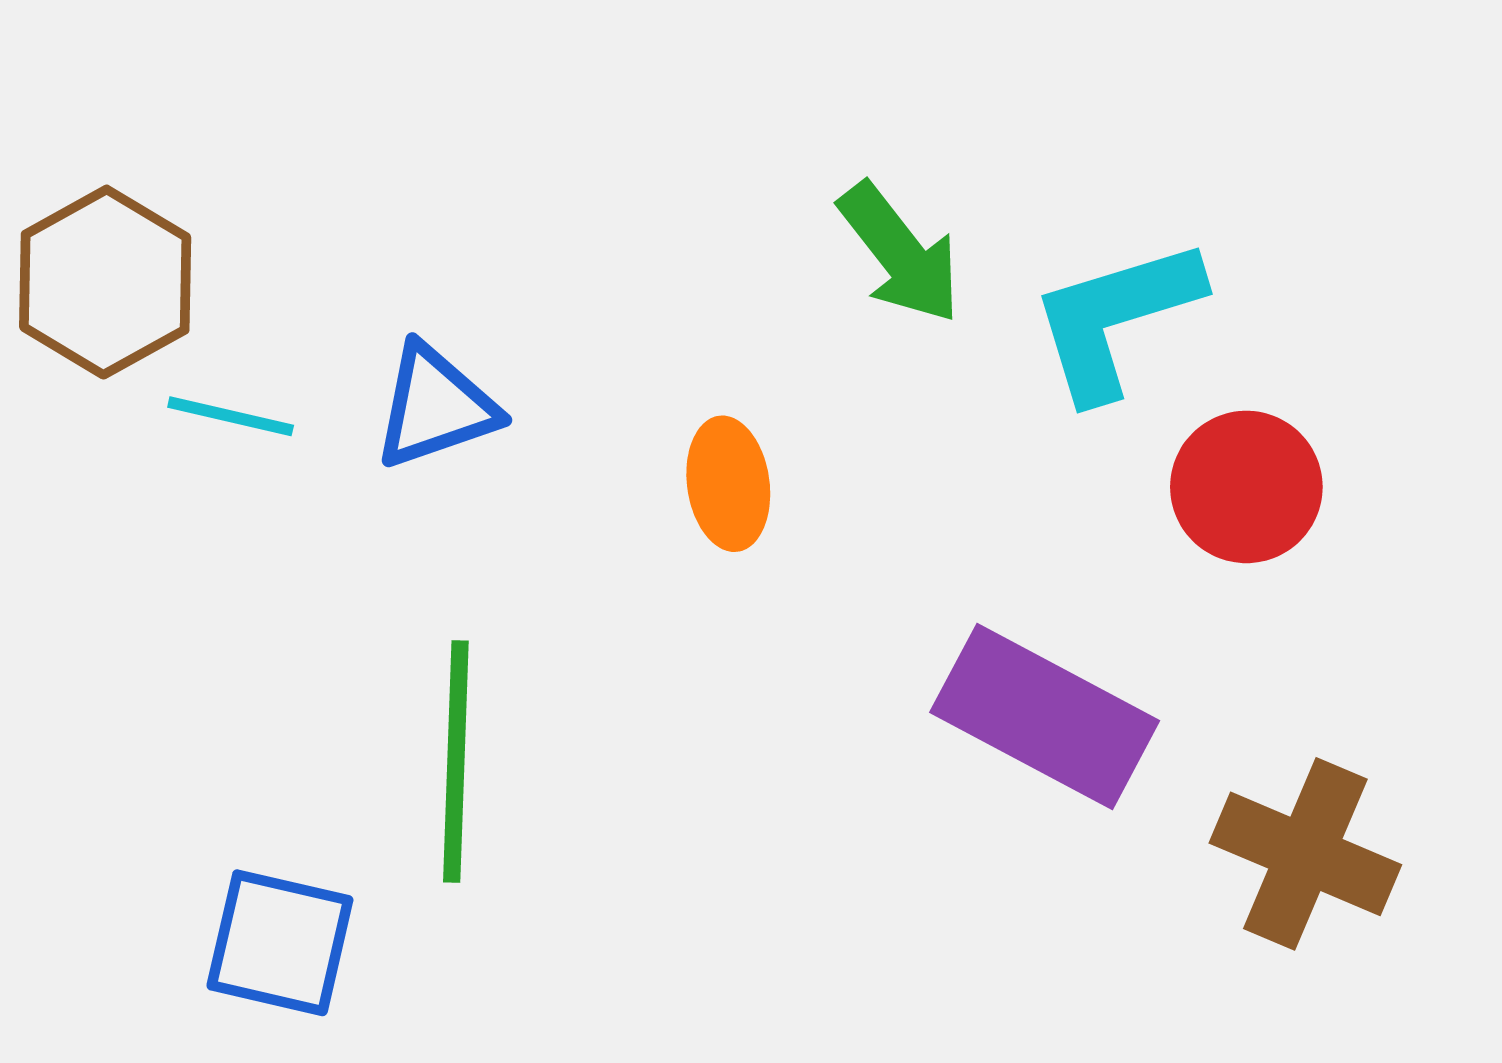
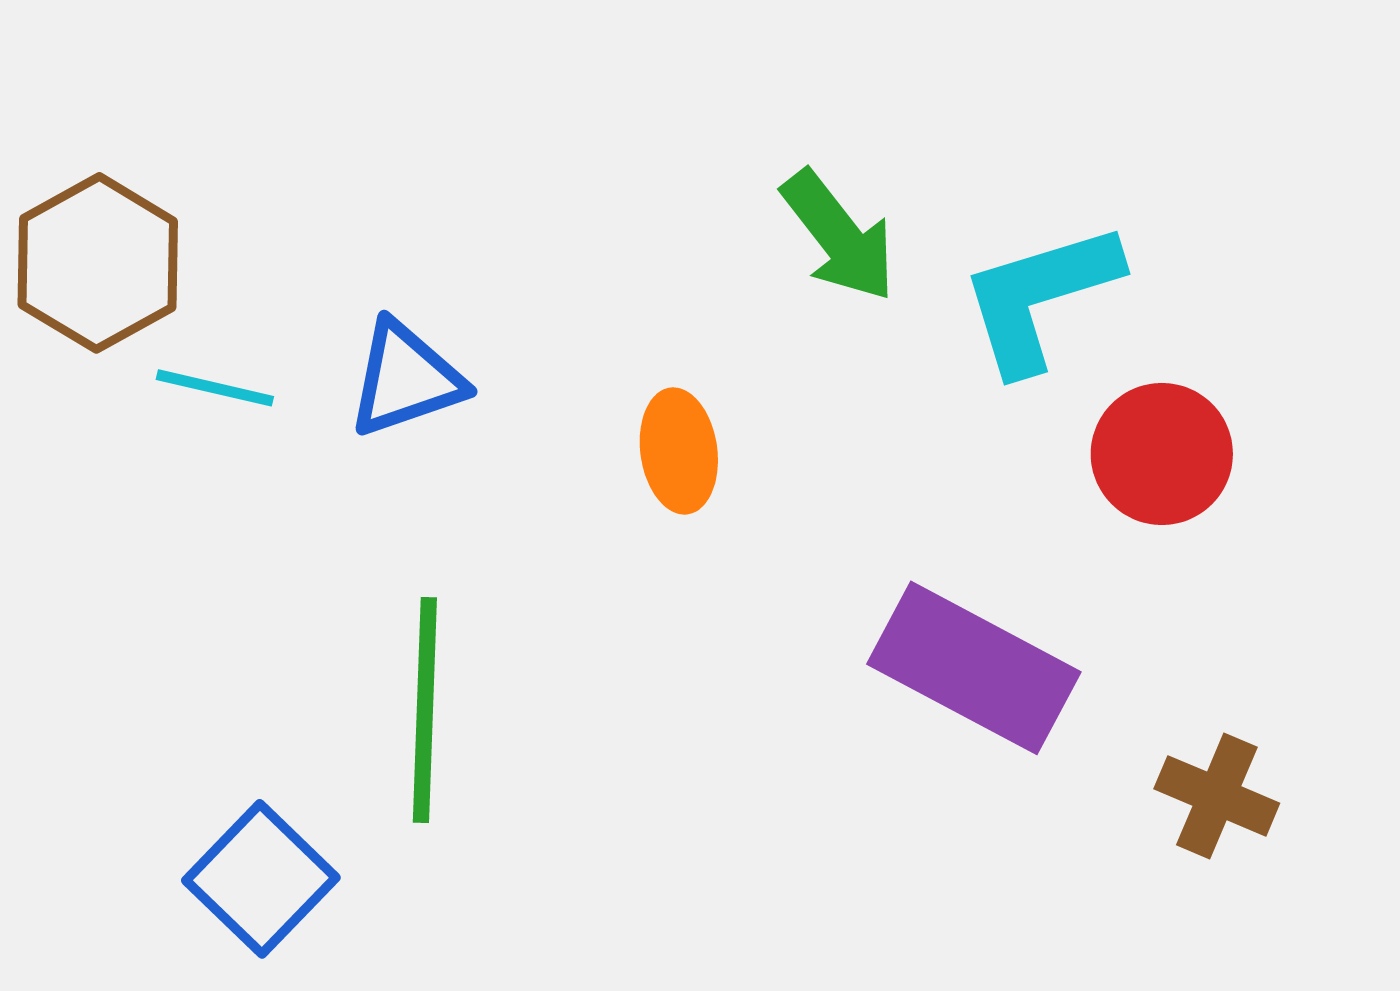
brown cross: (1305, 854) -> (1217, 796), size x0.7
blue square: (280, 943) -> (261, 879), turned 31

